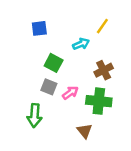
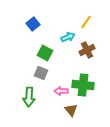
blue square: (39, 28) -> (33, 24), turned -32
brown cross: (104, 70) -> (87, 50), moved
pink arrow: (70, 93) -> (61, 91), moved, turned -144

